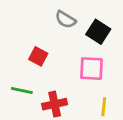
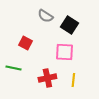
red cross: (55, 104) -> (47, 78), moved

